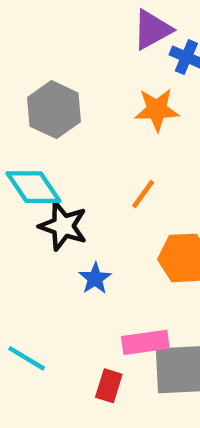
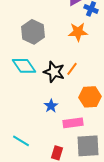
black star: (63, 226) -> (54, 72), moved
pink rectangle: (145, 342) -> (73, 123), moved

